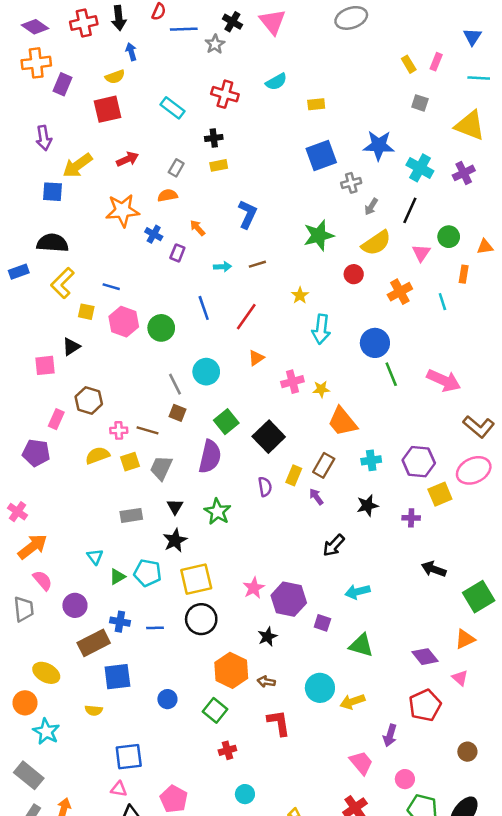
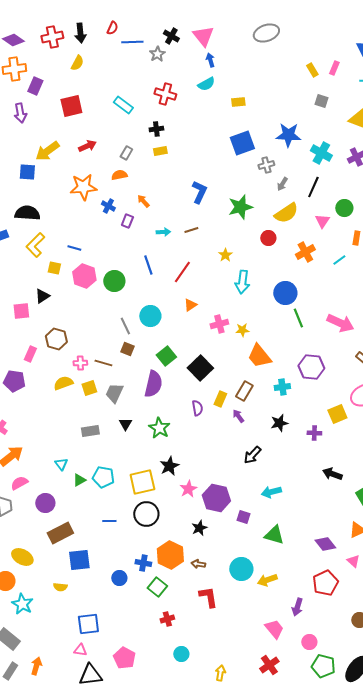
blue arrow: (131, 52) -> (210, 60), moved
yellow semicircle: (115, 77) -> (77, 63), moved, turned -42
purple arrow: (44, 138) -> (20, 113), moved
blue L-shape: (247, 214) -> (199, 192), moved
cyan line: (442, 302) -> (339, 260), turned 72
purple hexagon: (419, 462) -> (311, 367), moved
black star: (175, 540) -> (169, 466), moved
pink semicircle: (42, 580) -> (19, 483), turned -78
blue cross: (120, 622) -> (143, 563), moved

